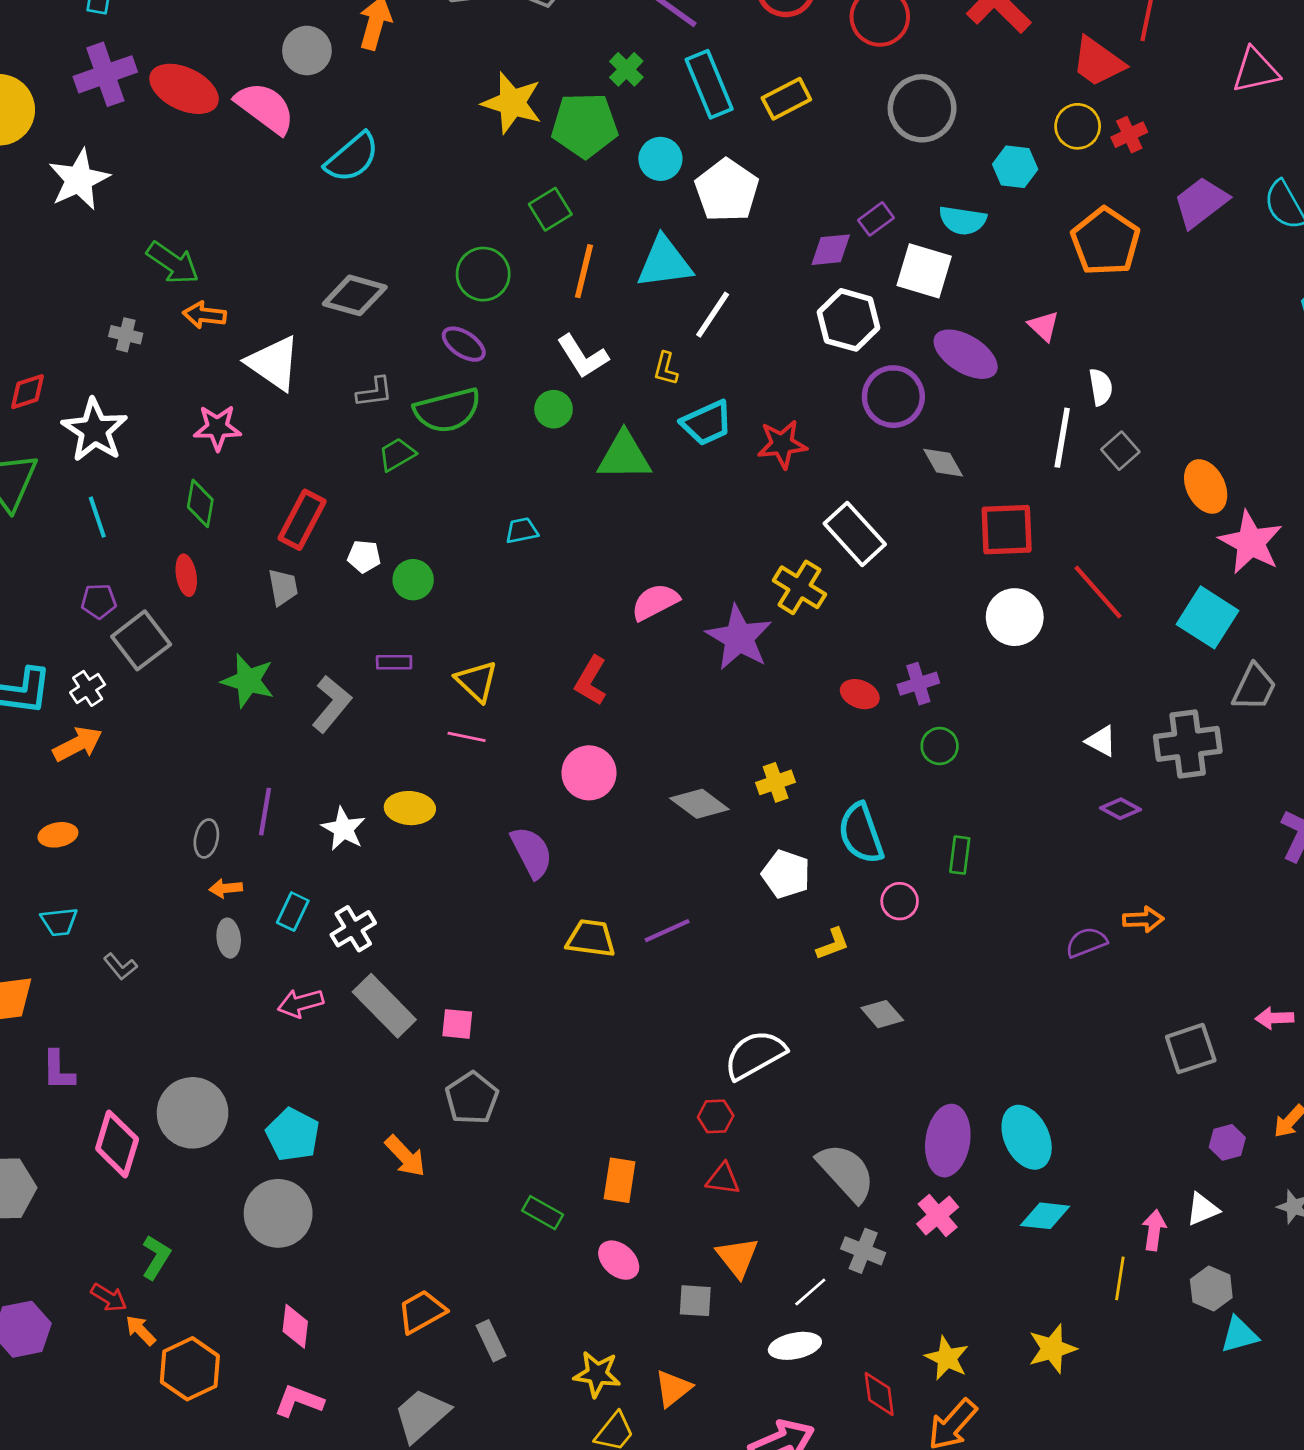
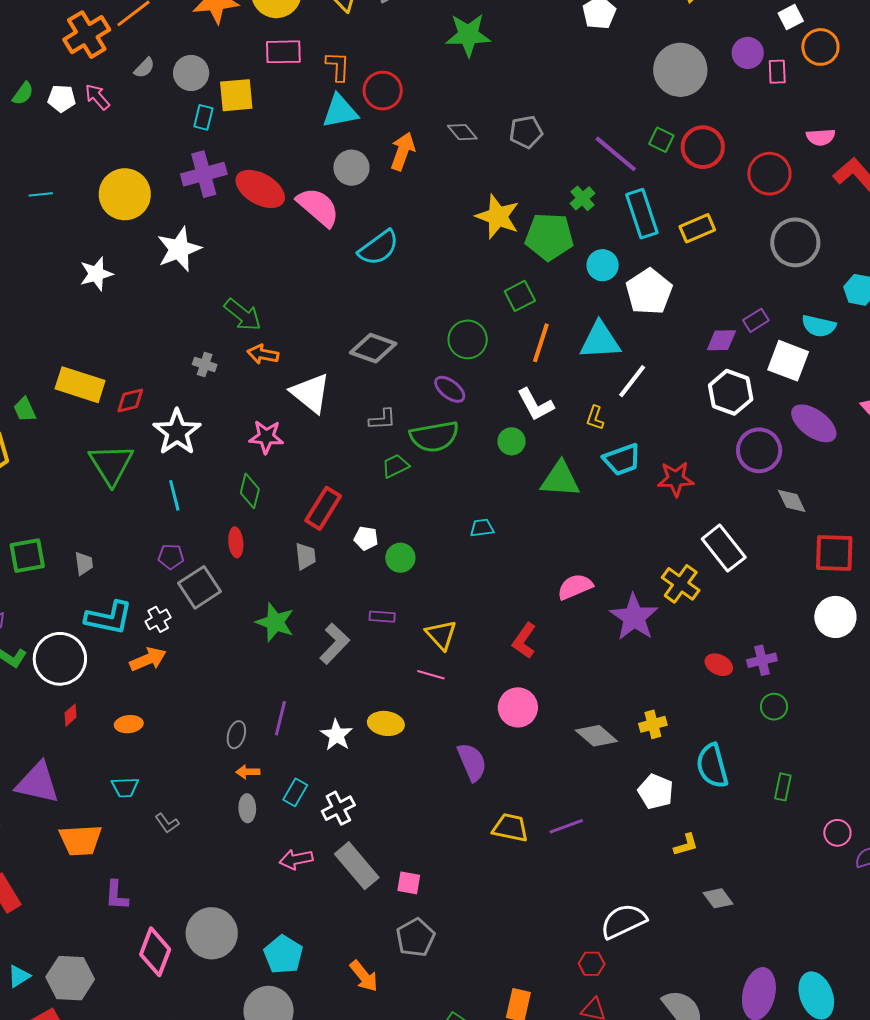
pink circle: (900, 901) -> (837, 833), moved

